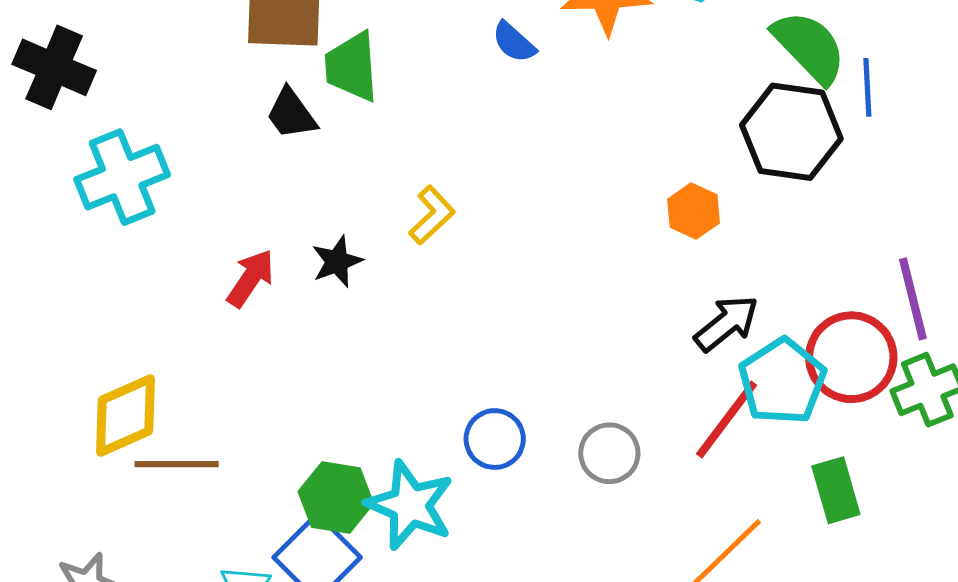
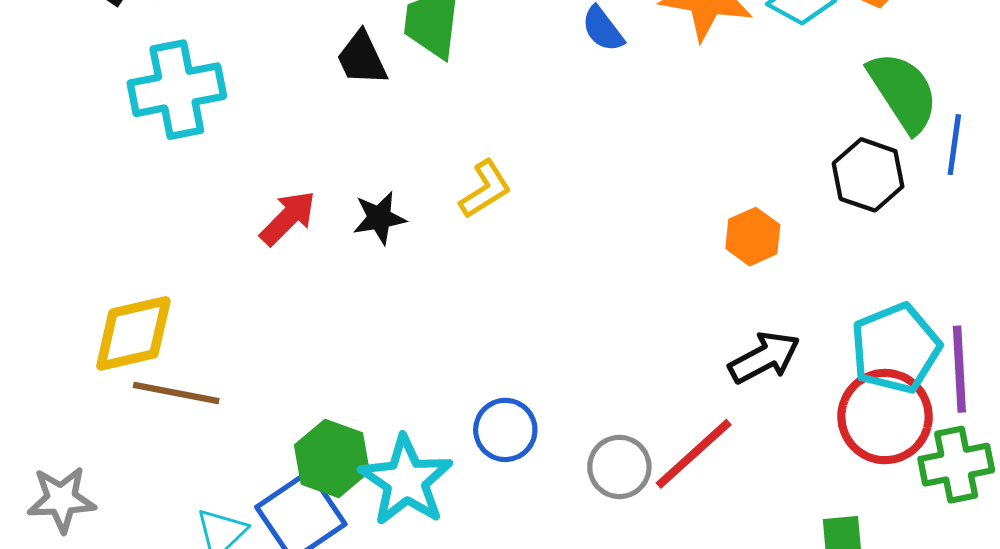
black hexagon: (791, 132) -> (868, 175), size x0.7
cyan pentagon: (782, 381) -> (896, 348), moved
red line: (727, 420) -> (694, 454), moved

